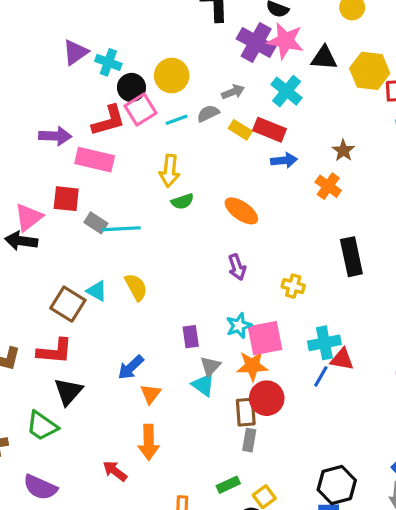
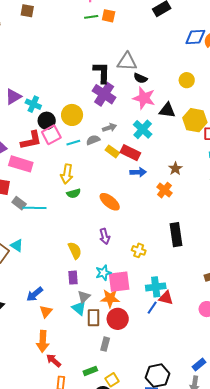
purple cross: (256, 42) -> (104, 94), moved
yellow semicircle: (136, 287) -> (75, 250), moved
brown rectangle: (246, 412) -> (93, 318), moved
red arrow: (115, 471) -> (54, 360), moved

